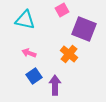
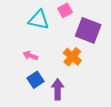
cyan triangle: (25, 20) -> (39, 20), moved

